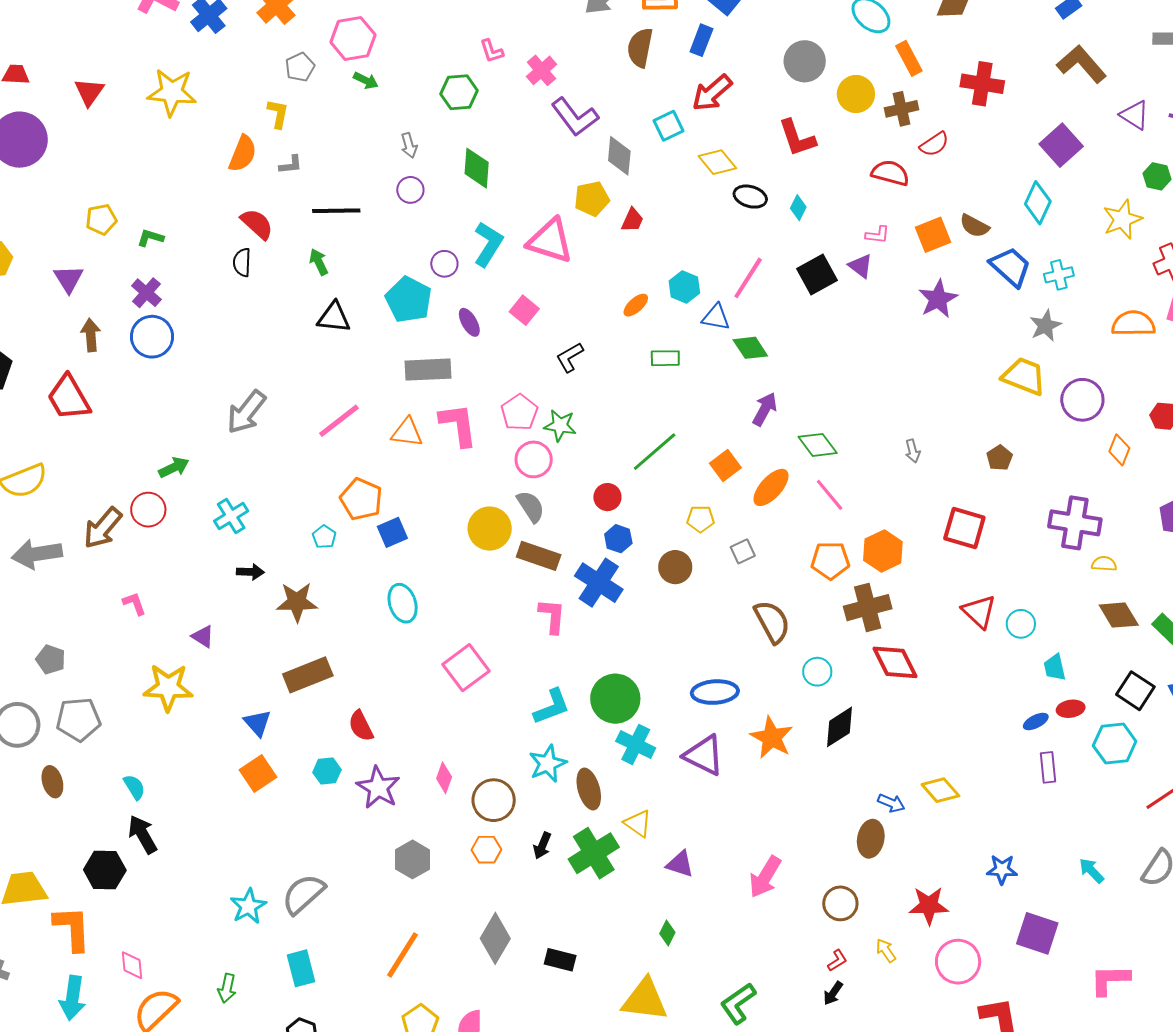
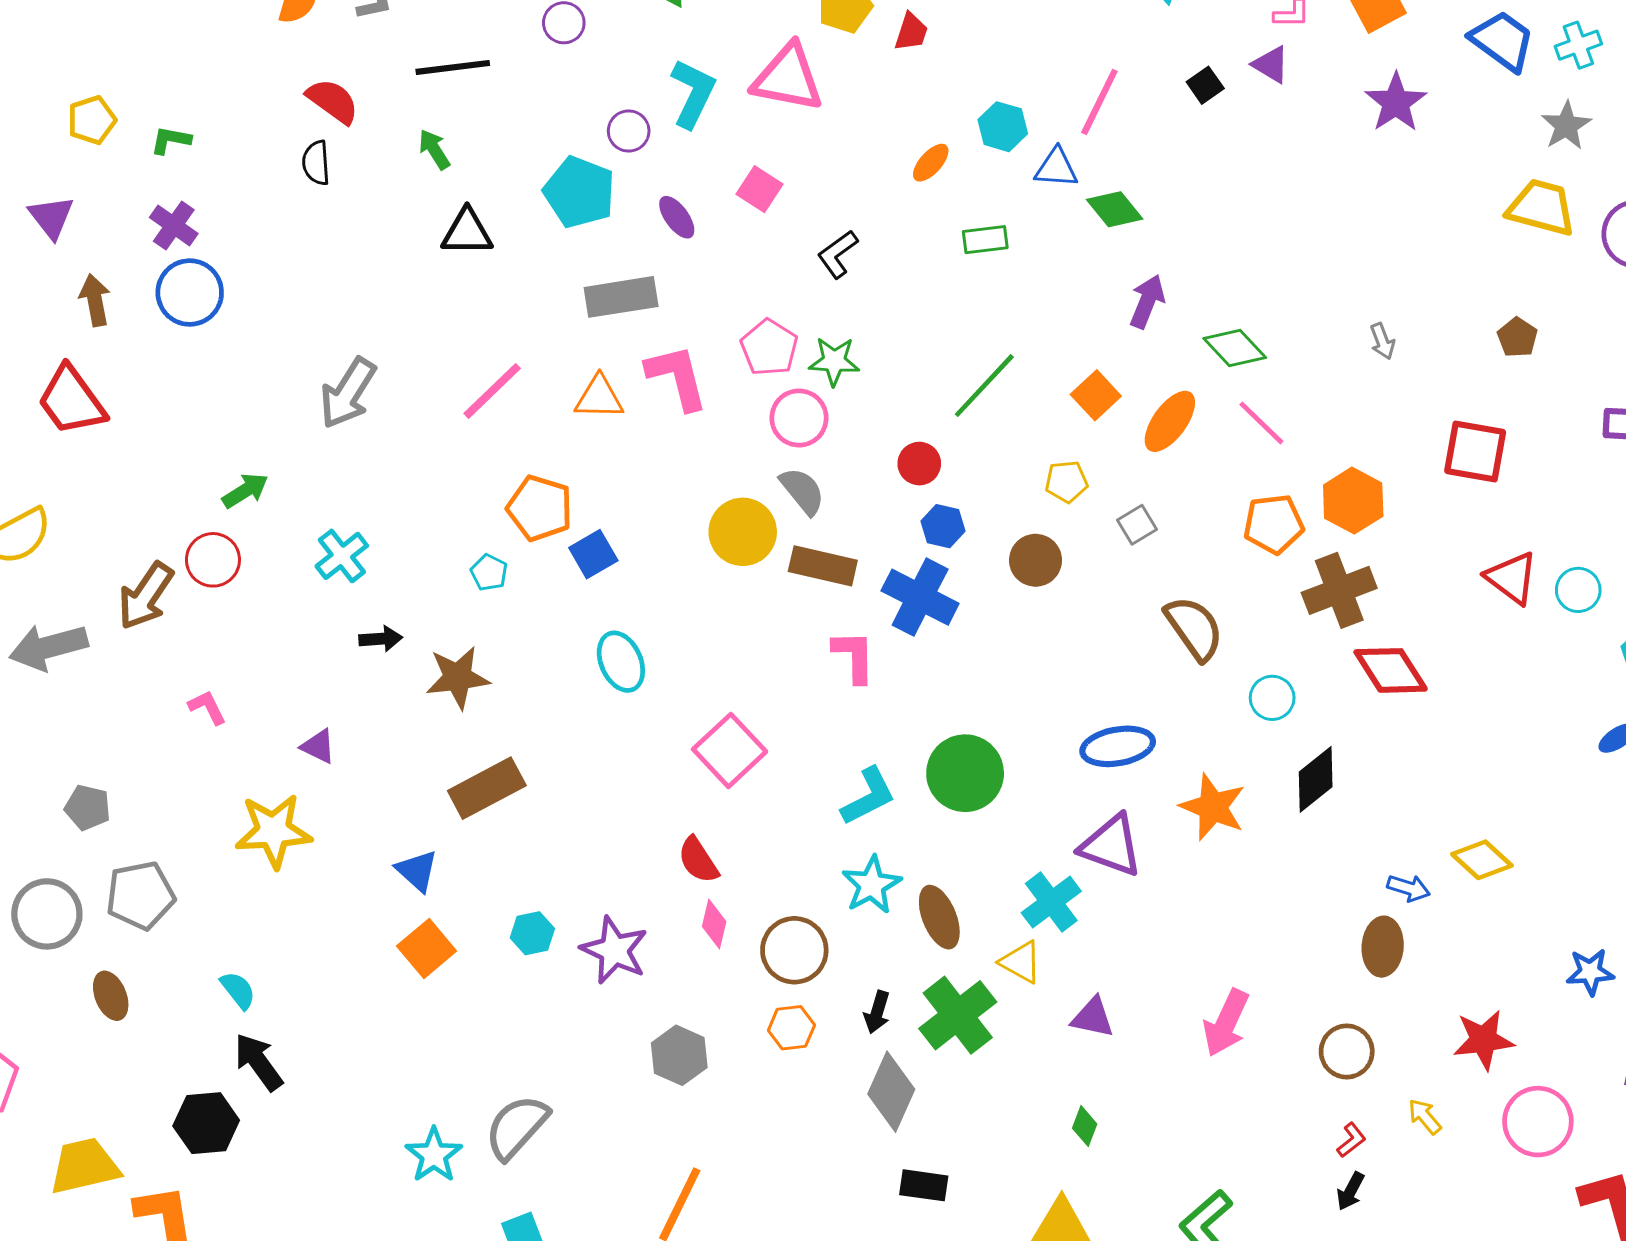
black square: (817, 275) -> (1205, 85), size x0.6
red semicircle: (361, 726) -> (698, 860), moved
cyan cross: (636, 745) -> (1051, 902), moved, turned 33
gray diamond: (495, 938) -> (891, 1092), moved

